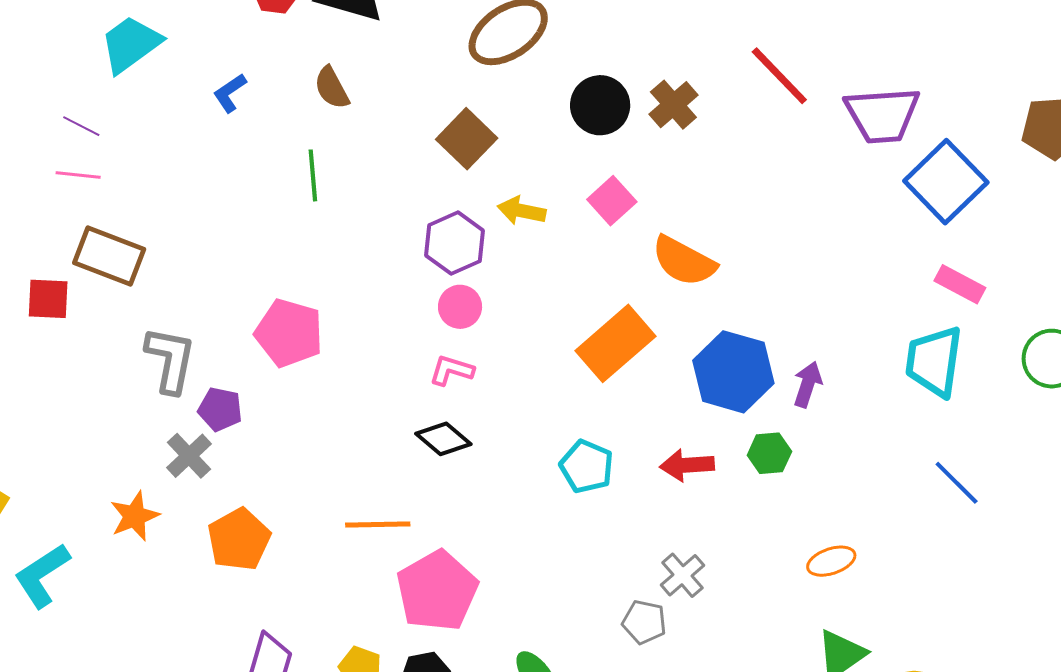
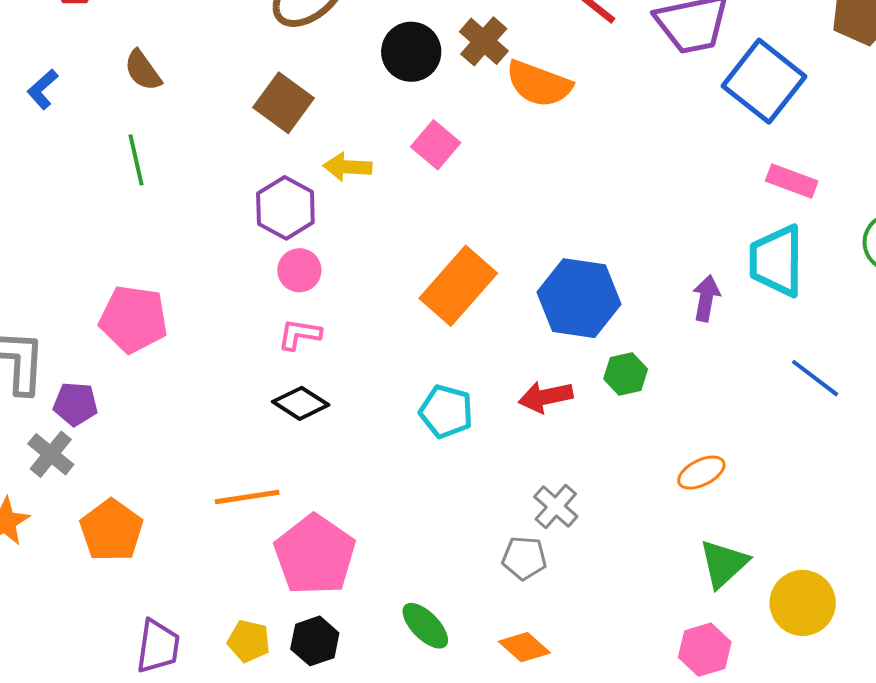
orange semicircle: (684, 261) -> (539, 84), moved
purple arrow: (808, 384) -> (706, 298), moved

